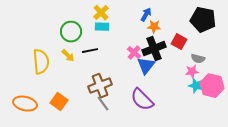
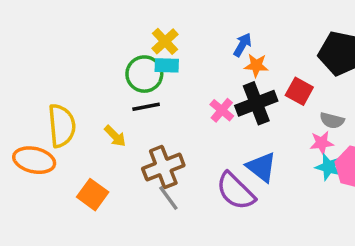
green circle: (71, 32) -> (144, 74), moved
yellow arrow: (68, 56) -> (115, 136), moved
blue triangle: (146, 66) -> (261, 167), moved, turned -30
orange ellipse: (25, 104) -> (34, 160), moved

